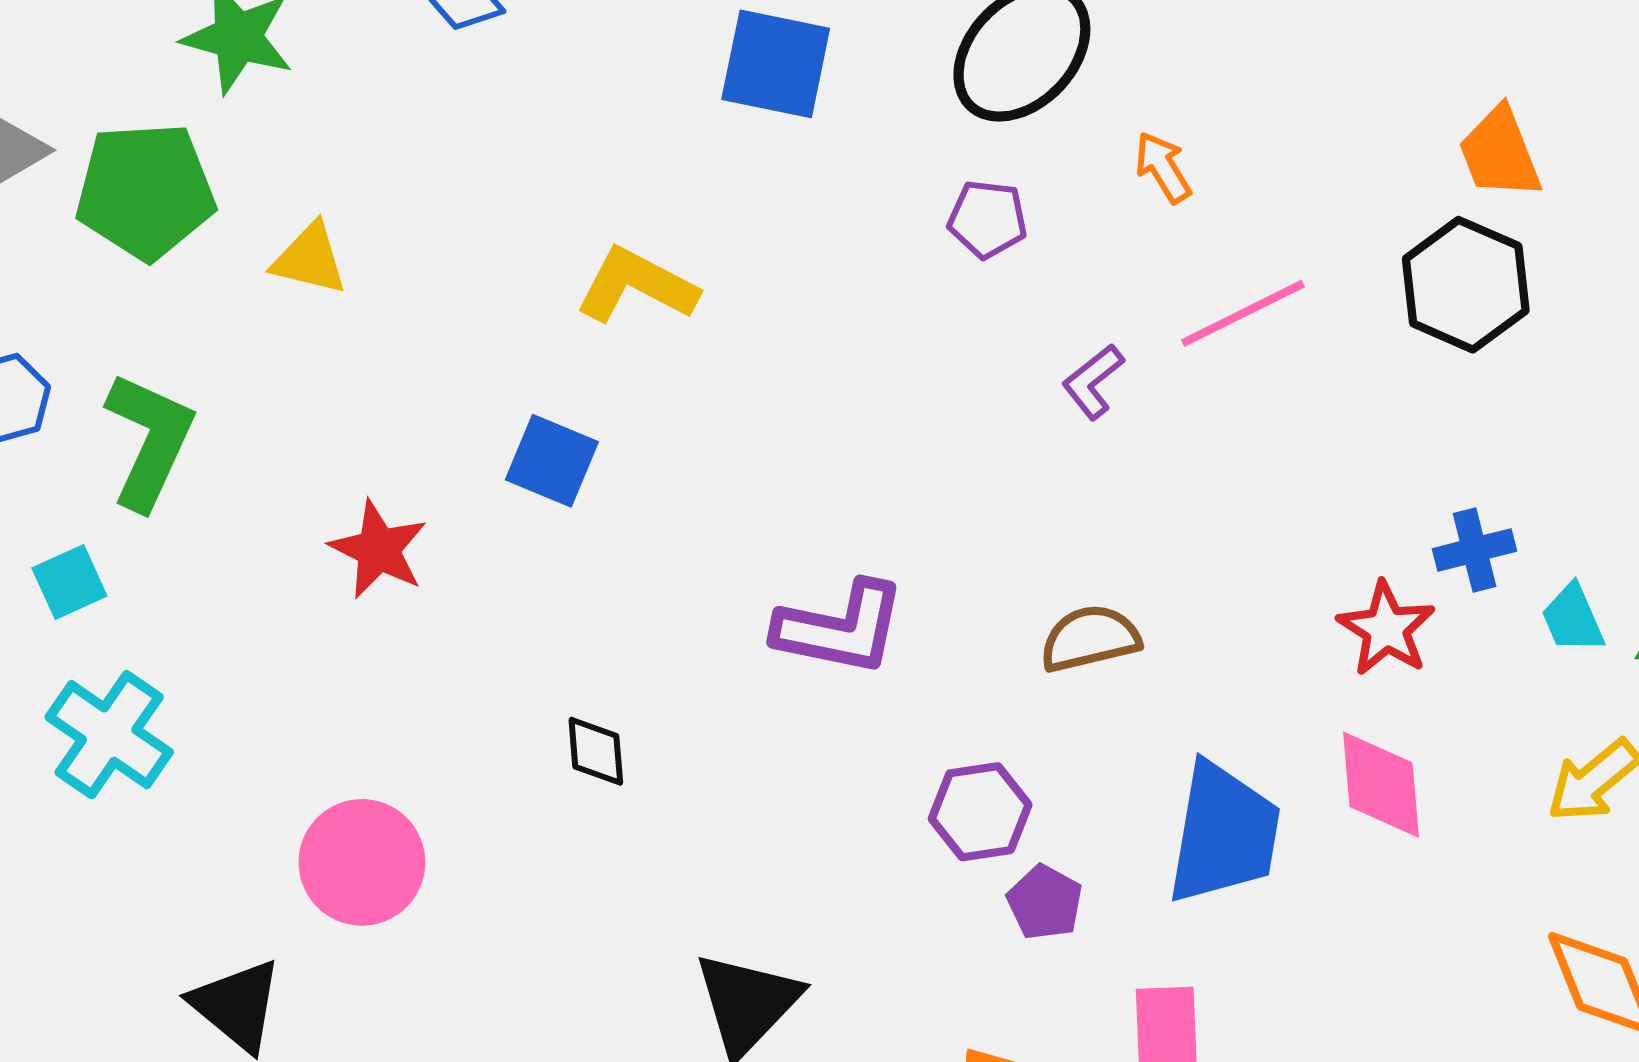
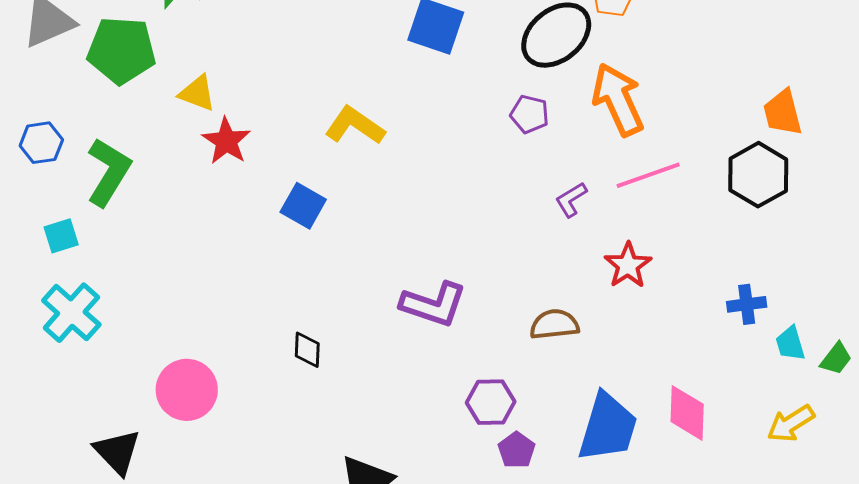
orange arrow: (1163, 167) -> (618, 100), size x2.0
red star: (378, 549) -> (226, 141), moved
red star: (1386, 629) -> (628, 265), moved

